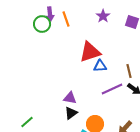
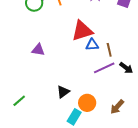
brown line: (129, 71) -> (109, 50), moved
purple triangle: (70, 98) -> (38, 50), moved

